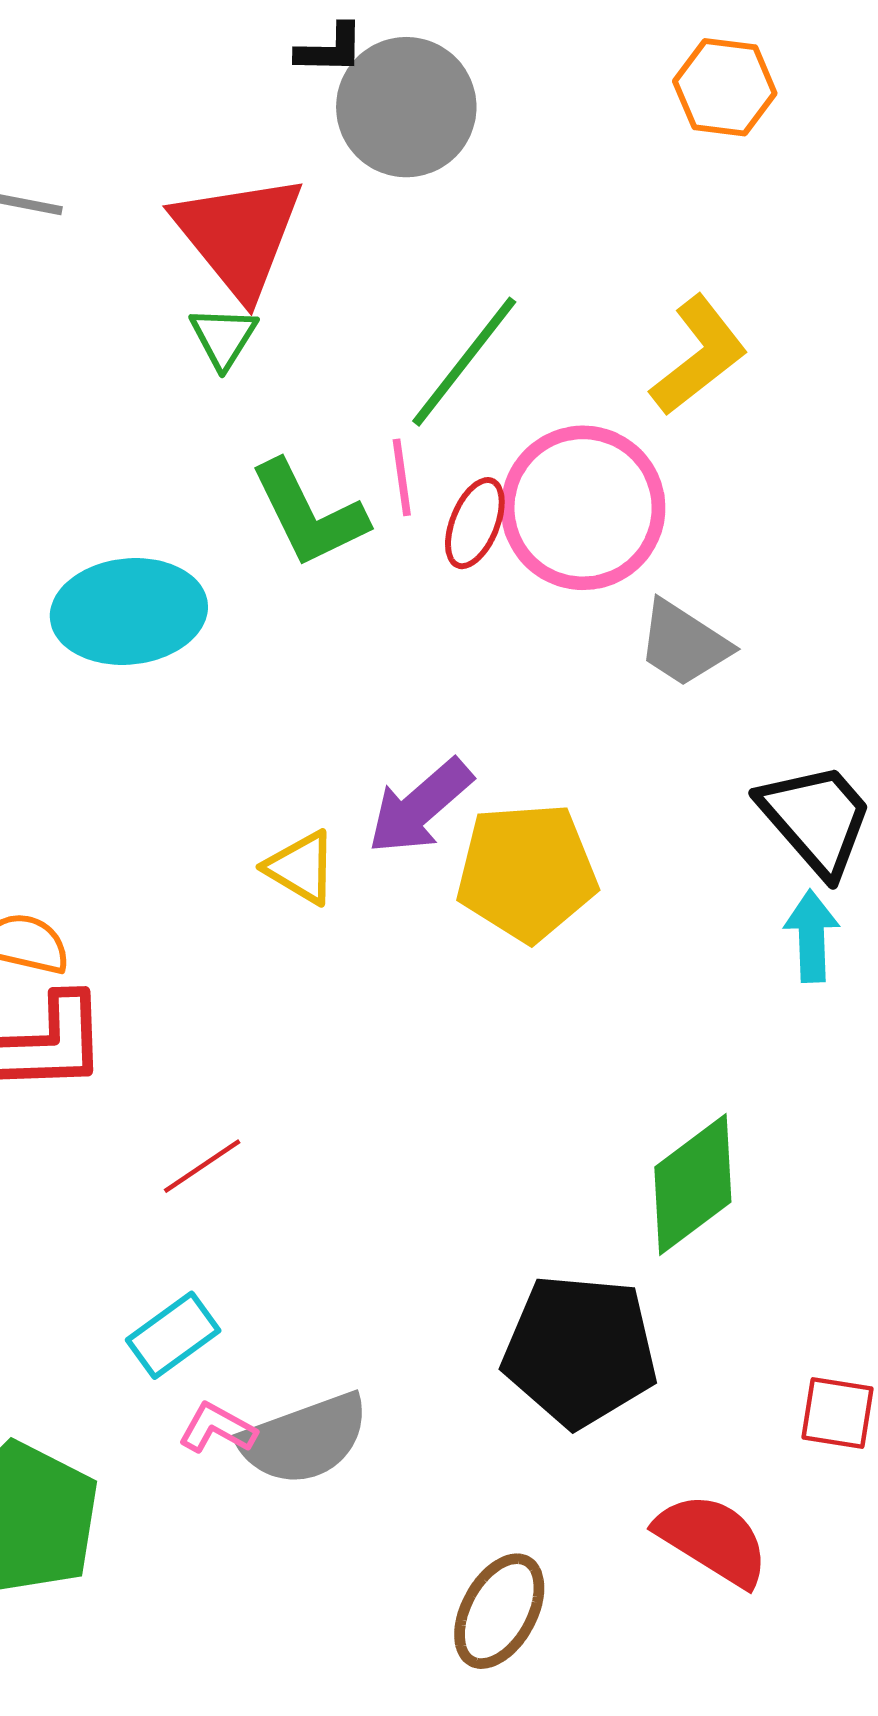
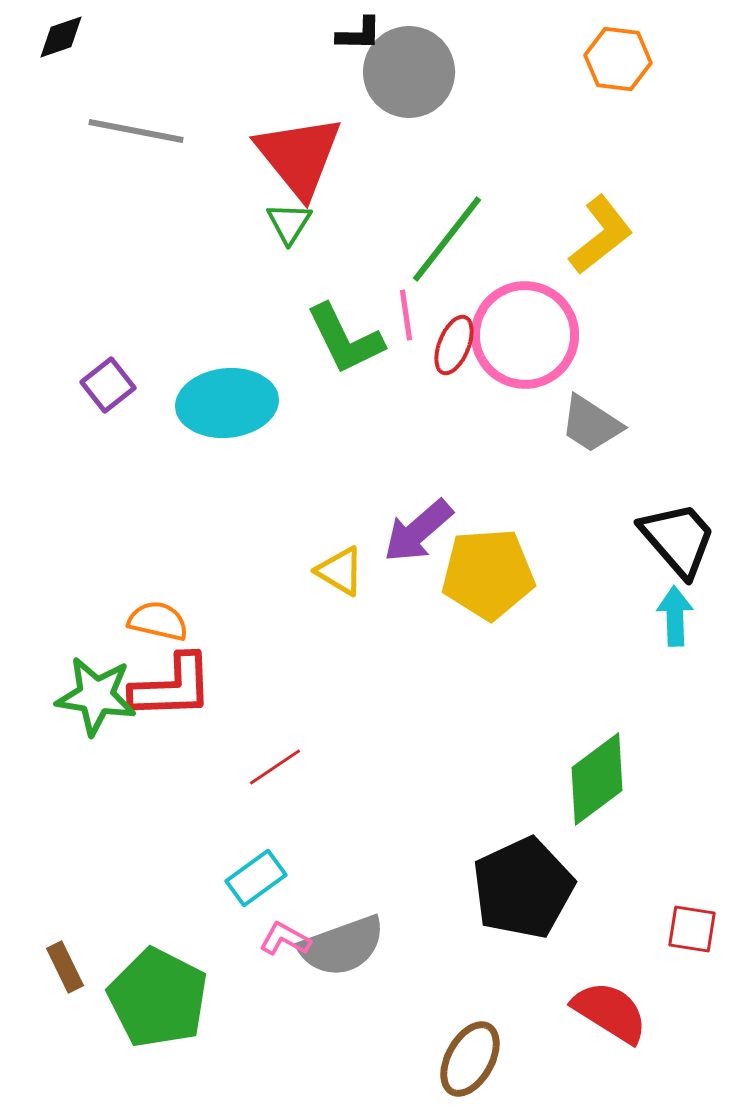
black pentagon: (580, 1351) -> (523, 888), turned -30

